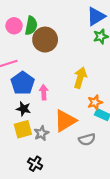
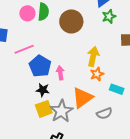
brown circle: (45, 40) -> (71, 21), moved
orange star: (95, 102) -> (97, 74), moved
gray star: (41, 133) -> (61, 111), size x1.6

